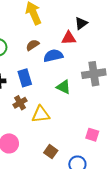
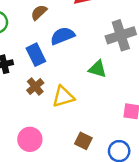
blue semicircle: (53, 56) -> (62, 36), moved
green triangle: (63, 87) -> (98, 69), moved

